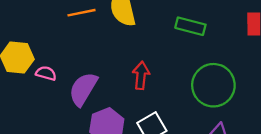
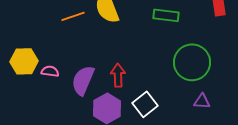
red arrow: (141, 75) -> (118, 75), moved

